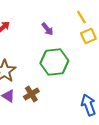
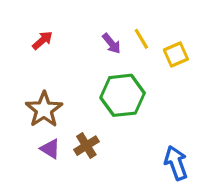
yellow line: (81, 17) -> (141, 39), moved

